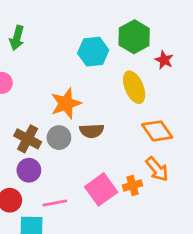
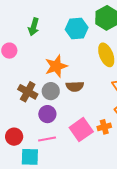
green arrow: (17, 38) -> (34, 27), moved
purple circle: (29, 170) -> (47, 114), moved

